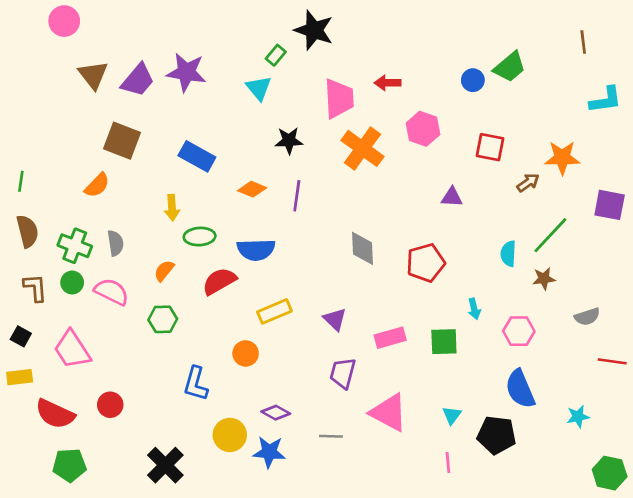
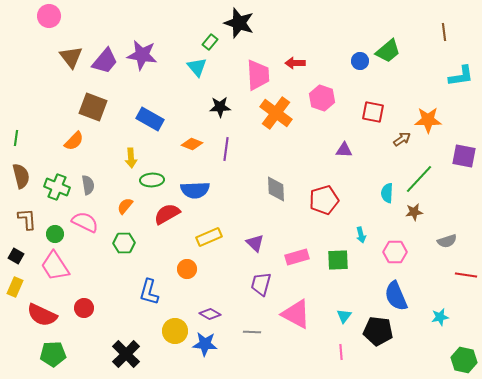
green circle: (72, 283) -> (55, 234), moved
yellow rectangle: (20, 377) -> (15, 287), turned -60

